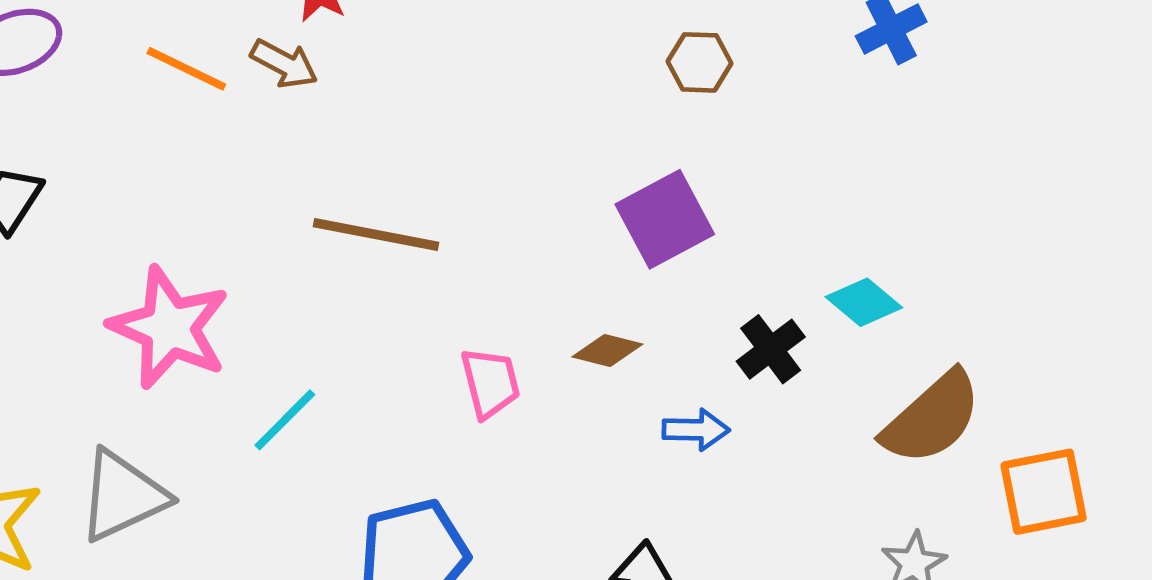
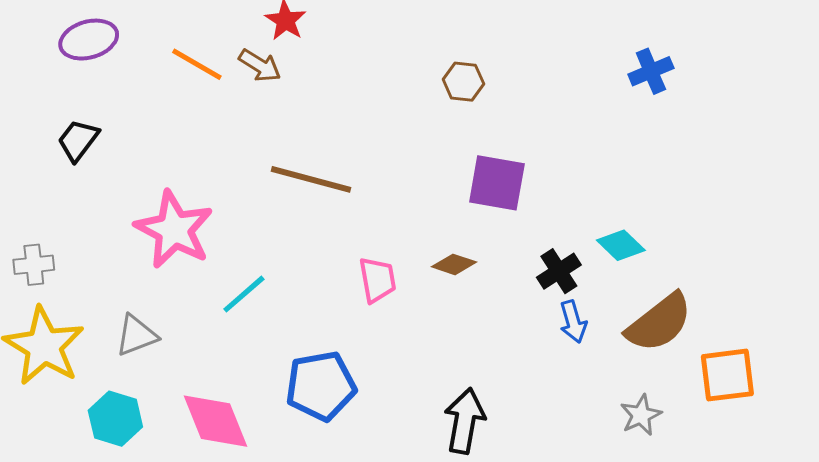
brown hexagon: (700, 62) -> (463, 82), moved
purple square: (665, 219) -> (497, 183), turned 34
blue arrow: (696, 430) -> (573, 322), moved, turned 69
gray triangle: (123, 496) -> (136, 335), size x0.7

